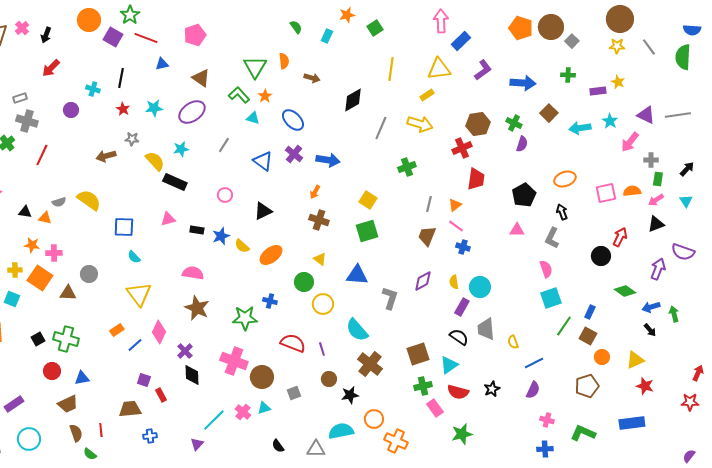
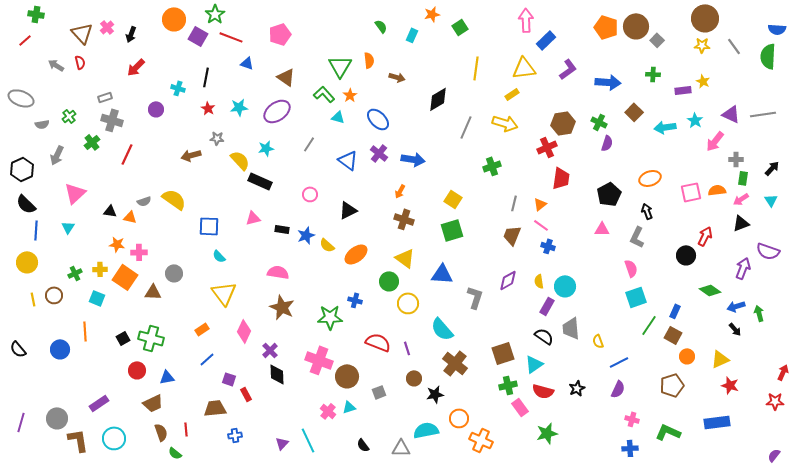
blue triangle: (162, 64) -> (247, 63), turned 32
yellow triangle: (320, 259) -> (405, 258), size x1.5
blue line: (135, 345) -> (207, 359), moved
cyan line: (214, 420) -> (308, 440), moved, turned -70

